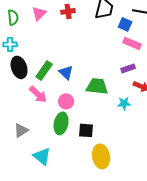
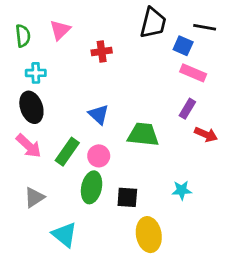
red cross: (68, 11) -> (102, 51), moved
cyan cross: (10, 44) -> (36, 73), moved
purple rectangle: (128, 68) -> (187, 109), turned -40
green rectangle: (44, 70) -> (67, 152), moved
pink arrow: (38, 94) -> (29, 146), moved
cyan star: (124, 103) -> (182, 190), moved

